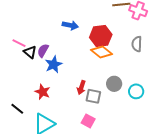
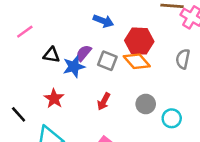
pink line: (19, 43) -> (25, 32), moved, turned -72
purple semicircle: (43, 51) -> (84, 53), moved
black triangle: (30, 52) -> (51, 55), moved, turned -40
gray square: (93, 96) -> (107, 61), moved

